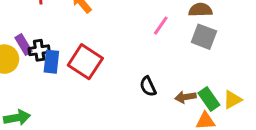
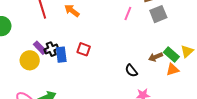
gray square: (204, 37) -> (158, 14), turned -30
red square: (85, 62) -> (84, 49), size x0.6
black semicircle: (148, 86) -> (131, 71), moved

